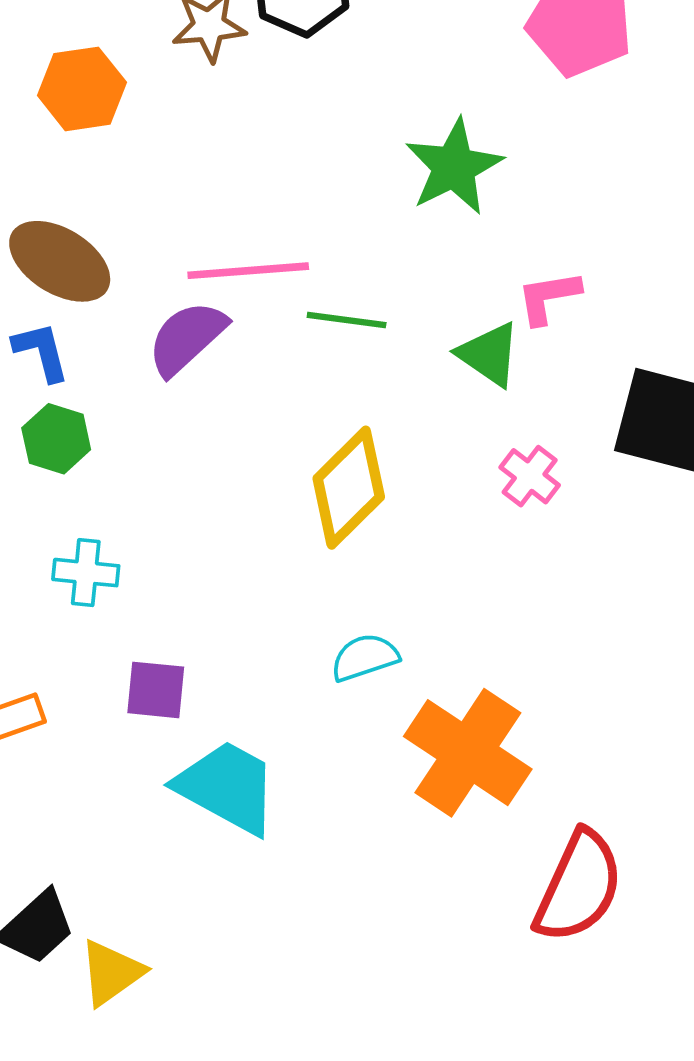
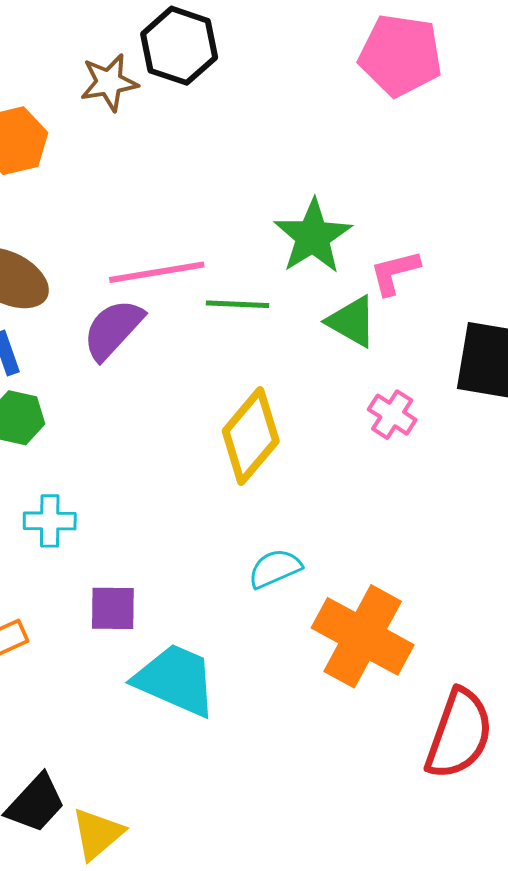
green star: (454, 167) -> (313, 236), moved

